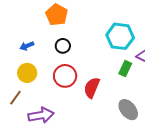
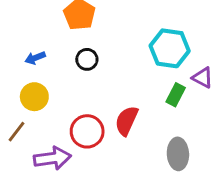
red circle: (65, 76) -> (87, 131), moved
gray ellipse: (128, 110) -> (178, 154), turned 35

